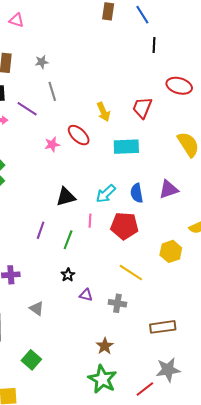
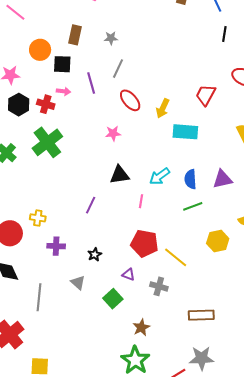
gray line: (52, 91) -> (118, 69), turned 36
purple line: (27, 109) -> (91, 83), turned 35
yellow arrow: (103, 112) -> (163, 108), moved, turned 42
red ellipse: (79, 135) -> (130, 100), moved
pink star: (52, 144) -> (113, 133), moved
red pentagon: (124, 226) -> (144, 244), moved
green line: (68, 240) -> (193, 206), moved, turned 42
black star: (68, 275) -> (95, 254), moved
green square: (31, 360) -> (113, 299), moved

